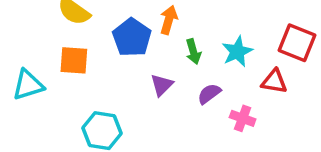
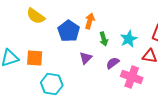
orange square: (74, 60) -> (35, 58), moved
pink cross: (243, 118) -> (132, 77), size x1.5

